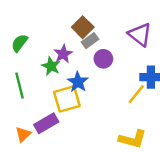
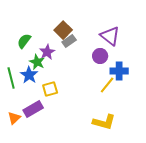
green semicircle: (19, 43) -> (24, 41), moved
purple circle: (103, 59) -> (100, 56), moved
blue star: (78, 82) -> (29, 75), moved
yellow square: (67, 99) -> (50, 89), size x0.7

